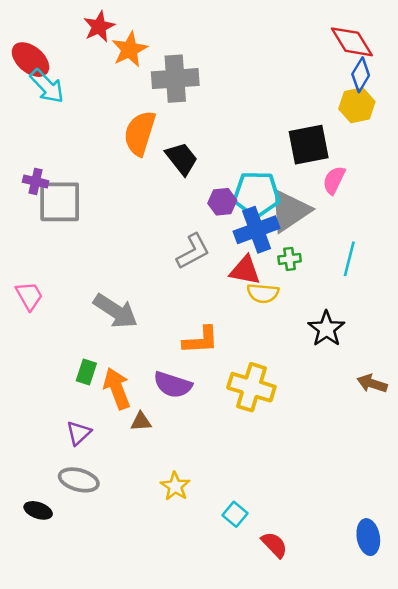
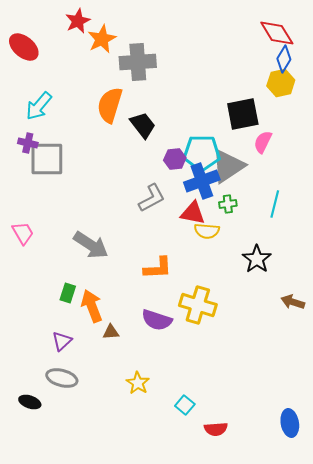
cyan arrow: (47, 86) -> (39, 106), moved, turned 84
purple semicircle: (173, 385) -> (157, 320), moved
red semicircle: (274, 545) -> (216, 429), turned 130

